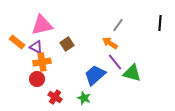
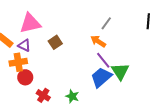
orange cross: (42, 62) -> (18, 62), moved
green triangle: (132, 73) -> (120, 71), turned 42
blue trapezoid: (95, 75) -> (101, 77), moved

